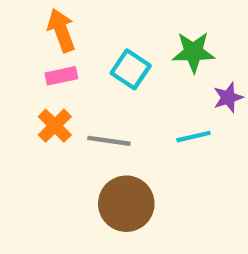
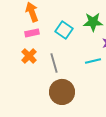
gray line: (109, 141) -> (54, 63), turned 66

